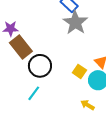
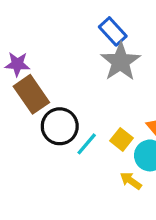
cyan line: (34, 93) -> (87, 144), moved
yellow arrow: (88, 105) -> (131, 181), moved

